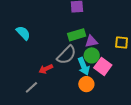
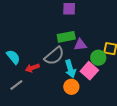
cyan semicircle: (23, 33) -> (13, 57), moved
green circle: (92, 55) -> (98, 58), moved

